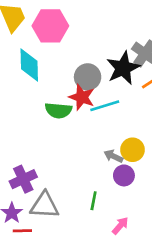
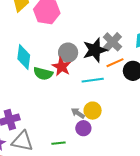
cyan diamond: (29, 65) -> (24, 57), moved
cyan line: (105, 106) -> (93, 80), moved
green line: (94, 201) -> (58, 143), turned 64

